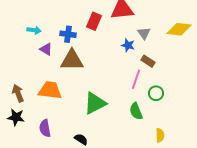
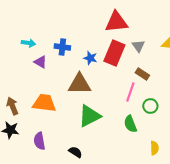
red rectangle: (94, 21) -> (114, 53), moved, size x1.4
blue star: (128, 45) -> (90, 58), moved
brown triangle: (72, 60) -> (79, 84), moved

